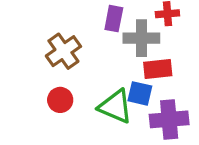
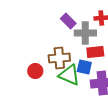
purple rectangle: (114, 19) -> (68, 21), turned -56
brown cross: (63, 51) -> (59, 58), moved, turned 30

